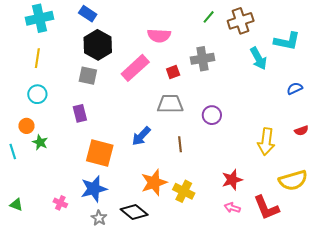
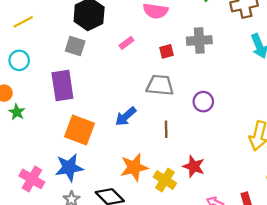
yellow line: (37, 58) -> (23, 22), turned 48
pink rectangle: (135, 68) -> (126, 43), size x0.5
purple rectangle: (80, 113) -> (62, 85), size x1.6
red star: (232, 180) -> (194, 166), moved, turned 30
pink cross: (60, 203) -> (32, 179), size x1.6

